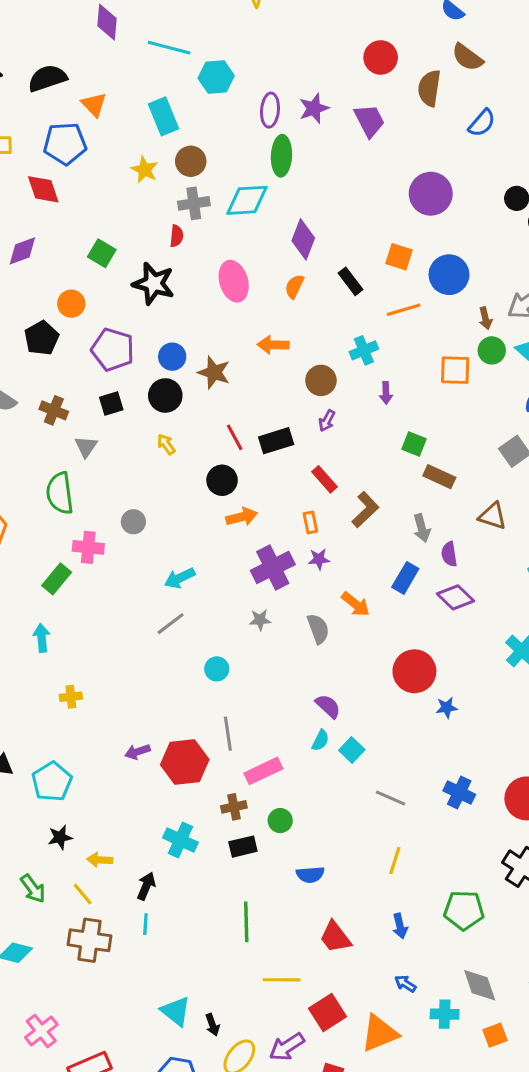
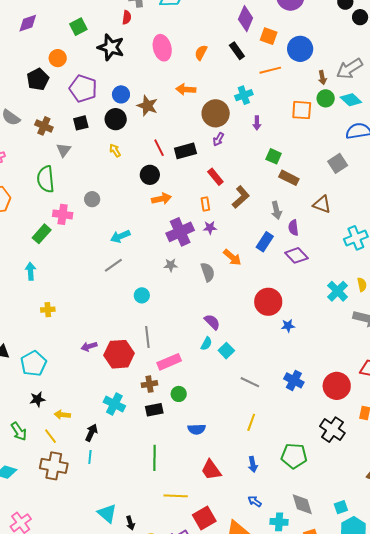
purple diamond: (303, 239) -> (246, 19), moved
green square: (102, 253) -> (78, 27), turned 30
brown circle: (321, 380) -> (216, 113), size x1.4

